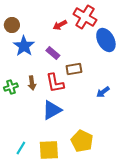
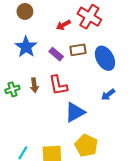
brown circle: (12, 25) -> (25, 11), moved
blue ellipse: (106, 40) -> (105, 58), moved
brown rectangle: (74, 69) -> (78, 50), moved
blue triangle: (52, 110) -> (75, 112), moved

